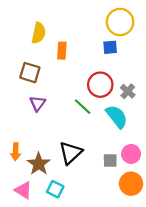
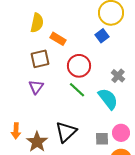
blue square: (110, 47) -> (102, 36), turned -32
orange rectangle: (62, 51) -> (58, 39), turned -63
brown square: (30, 73) -> (40, 59), moved, turned -30
red circle: (100, 85) -> (79, 66), moved

